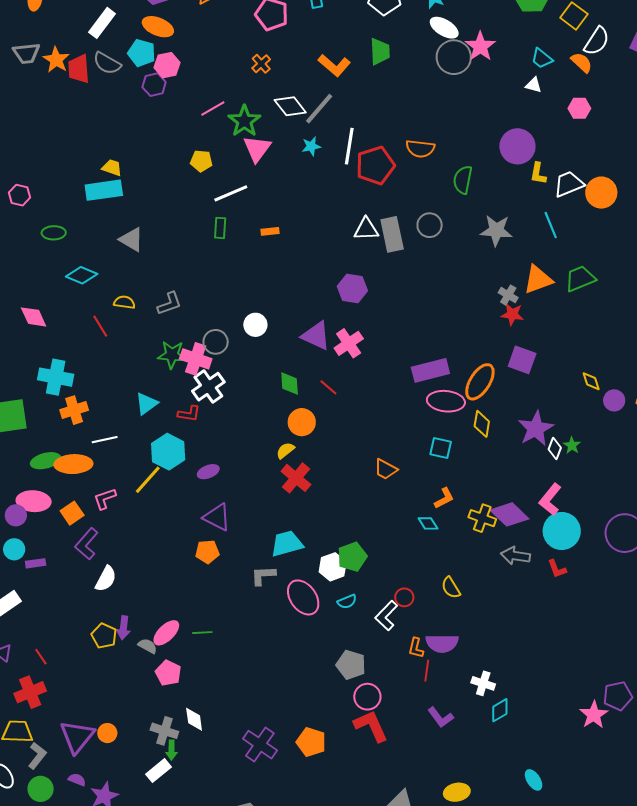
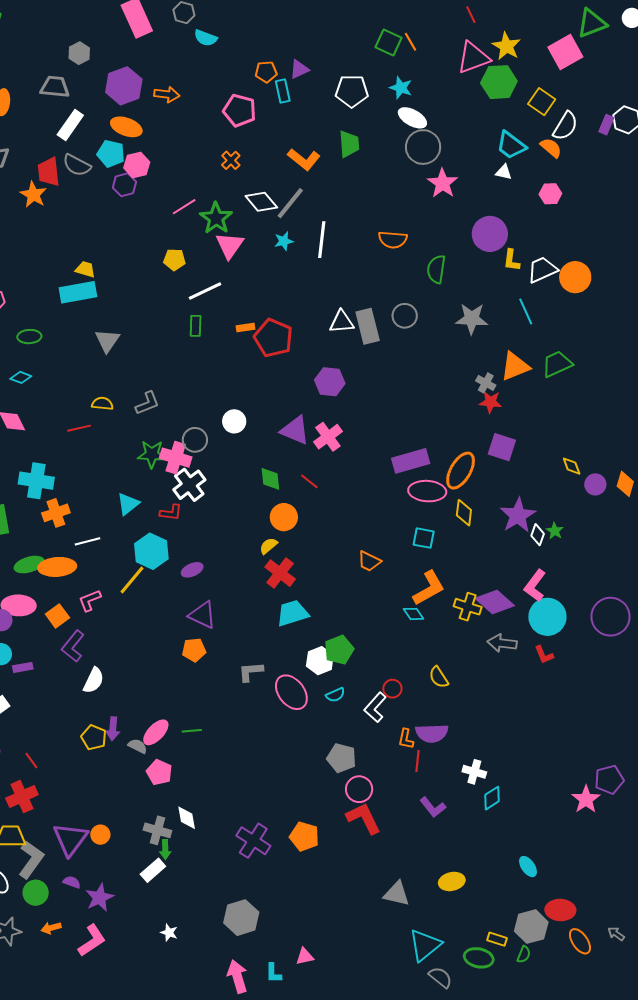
pink star: (480, 46) -> (443, 183), moved
cyan trapezoid: (542, 58) -> (511, 145), size x1.4
orange star: (56, 60) -> (33, 195), moved
red pentagon: (375, 165) -> (273, 338), moved, turned -30
gray triangle: (131, 240) -> (107, 341), turned 36
cyan diamond: (82, 275) -> (21, 377), moved, size x0.7
red line: (100, 326) -> (79, 428), turned -70
orange L-shape: (444, 498) -> (429, 588), size x1.6
cyan trapezoid: (287, 544) -> (293, 613), moved
gray L-shape: (37, 756) -> (31, 860), size x1.4

